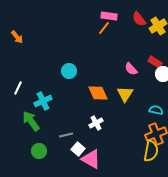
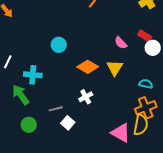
orange diamond: (98, 93) -> (88, 67), turned -35
cyan cross: (43, 101) -> (33, 75), turned 30
pink triangle: (91, 159) -> (121, 133), moved

